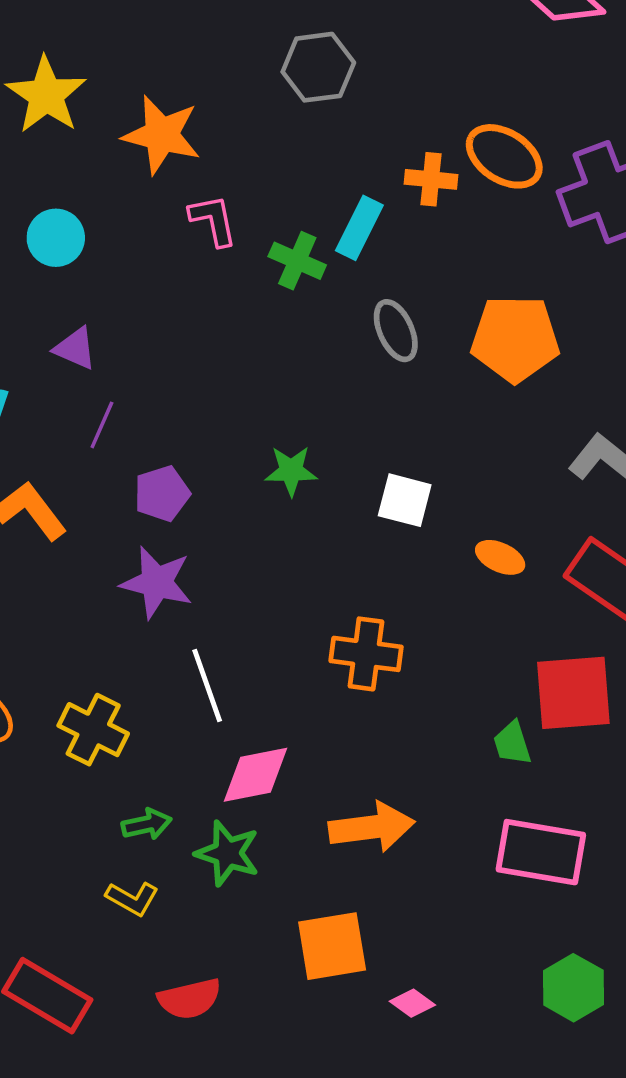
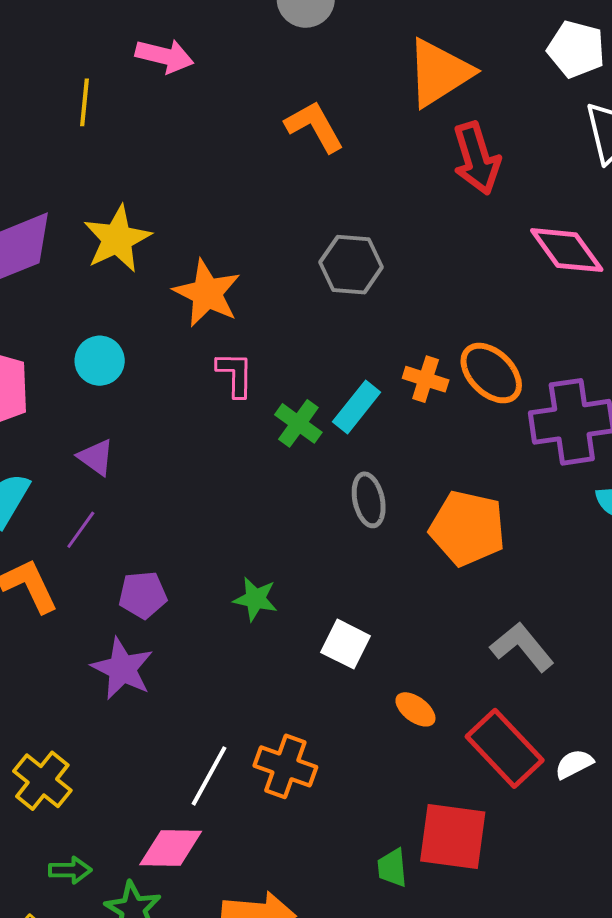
purple line: (102, 425) -> (81, 530), moved
white line: (207, 686) -> (209, 776), moved, turned 36

